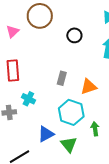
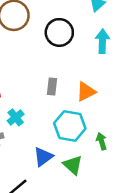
black circle: (74, 35) -> (59, 32), size x1.5
cyan cross: (28, 99) -> (16, 117), turned 32

